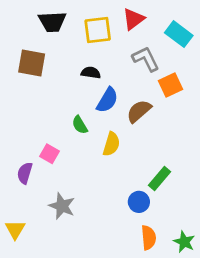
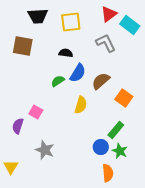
red triangle: (133, 19) -> (109, 14), moved
orange square: (171, 85) -> (124, 98), moved, turned -30
green semicircle: (80, 125) -> (58, 81), moved, turned 88
green star: (184, 242) -> (120, 151), moved

